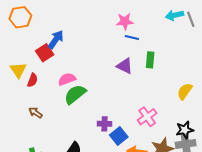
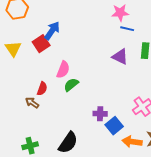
yellow triangle: (18, 70) -> (13, 49), moved
pink semicircle: (67, 79) -> (63, 70), turned 132
red semicircle: (32, 80) -> (42, 89), moved
green semicircle: (75, 94) -> (71, 85), size x0.7

